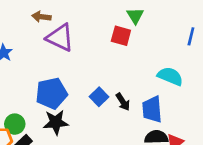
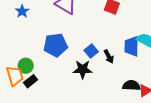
blue trapezoid: (152, 109) -> (132, 46), moved
black star: (56, 122) -> (83, 69), moved

